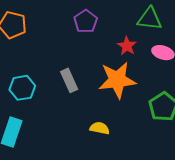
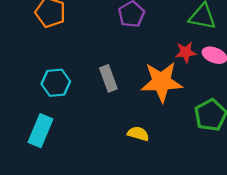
red star: (127, 46) -> (186, 52), moved, turned 30

